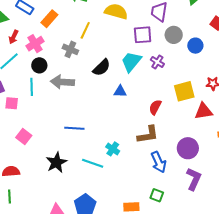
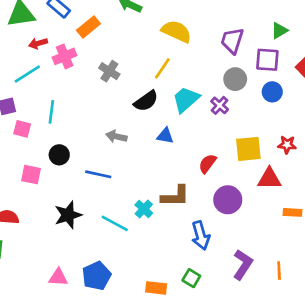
yellow line: (85, 30) -> (162, 68), moved
purple square: (143, 35) -> (267, 60), moved
gray circle: (174, 35) -> (235, 79), moved
red arrow: (13, 37) -> (38, 43), turned 40
black circle: (39, 65) -> (59, 155), moved
gray arrow: (62, 82) -> (116, 136), moved, size x0.7
brown L-shape: (148, 135) -> (175, 196), moved
pink square: (24, 137) -> (31, 175), turned -35
purple circle: (188, 148) -> (228, 200), moved

